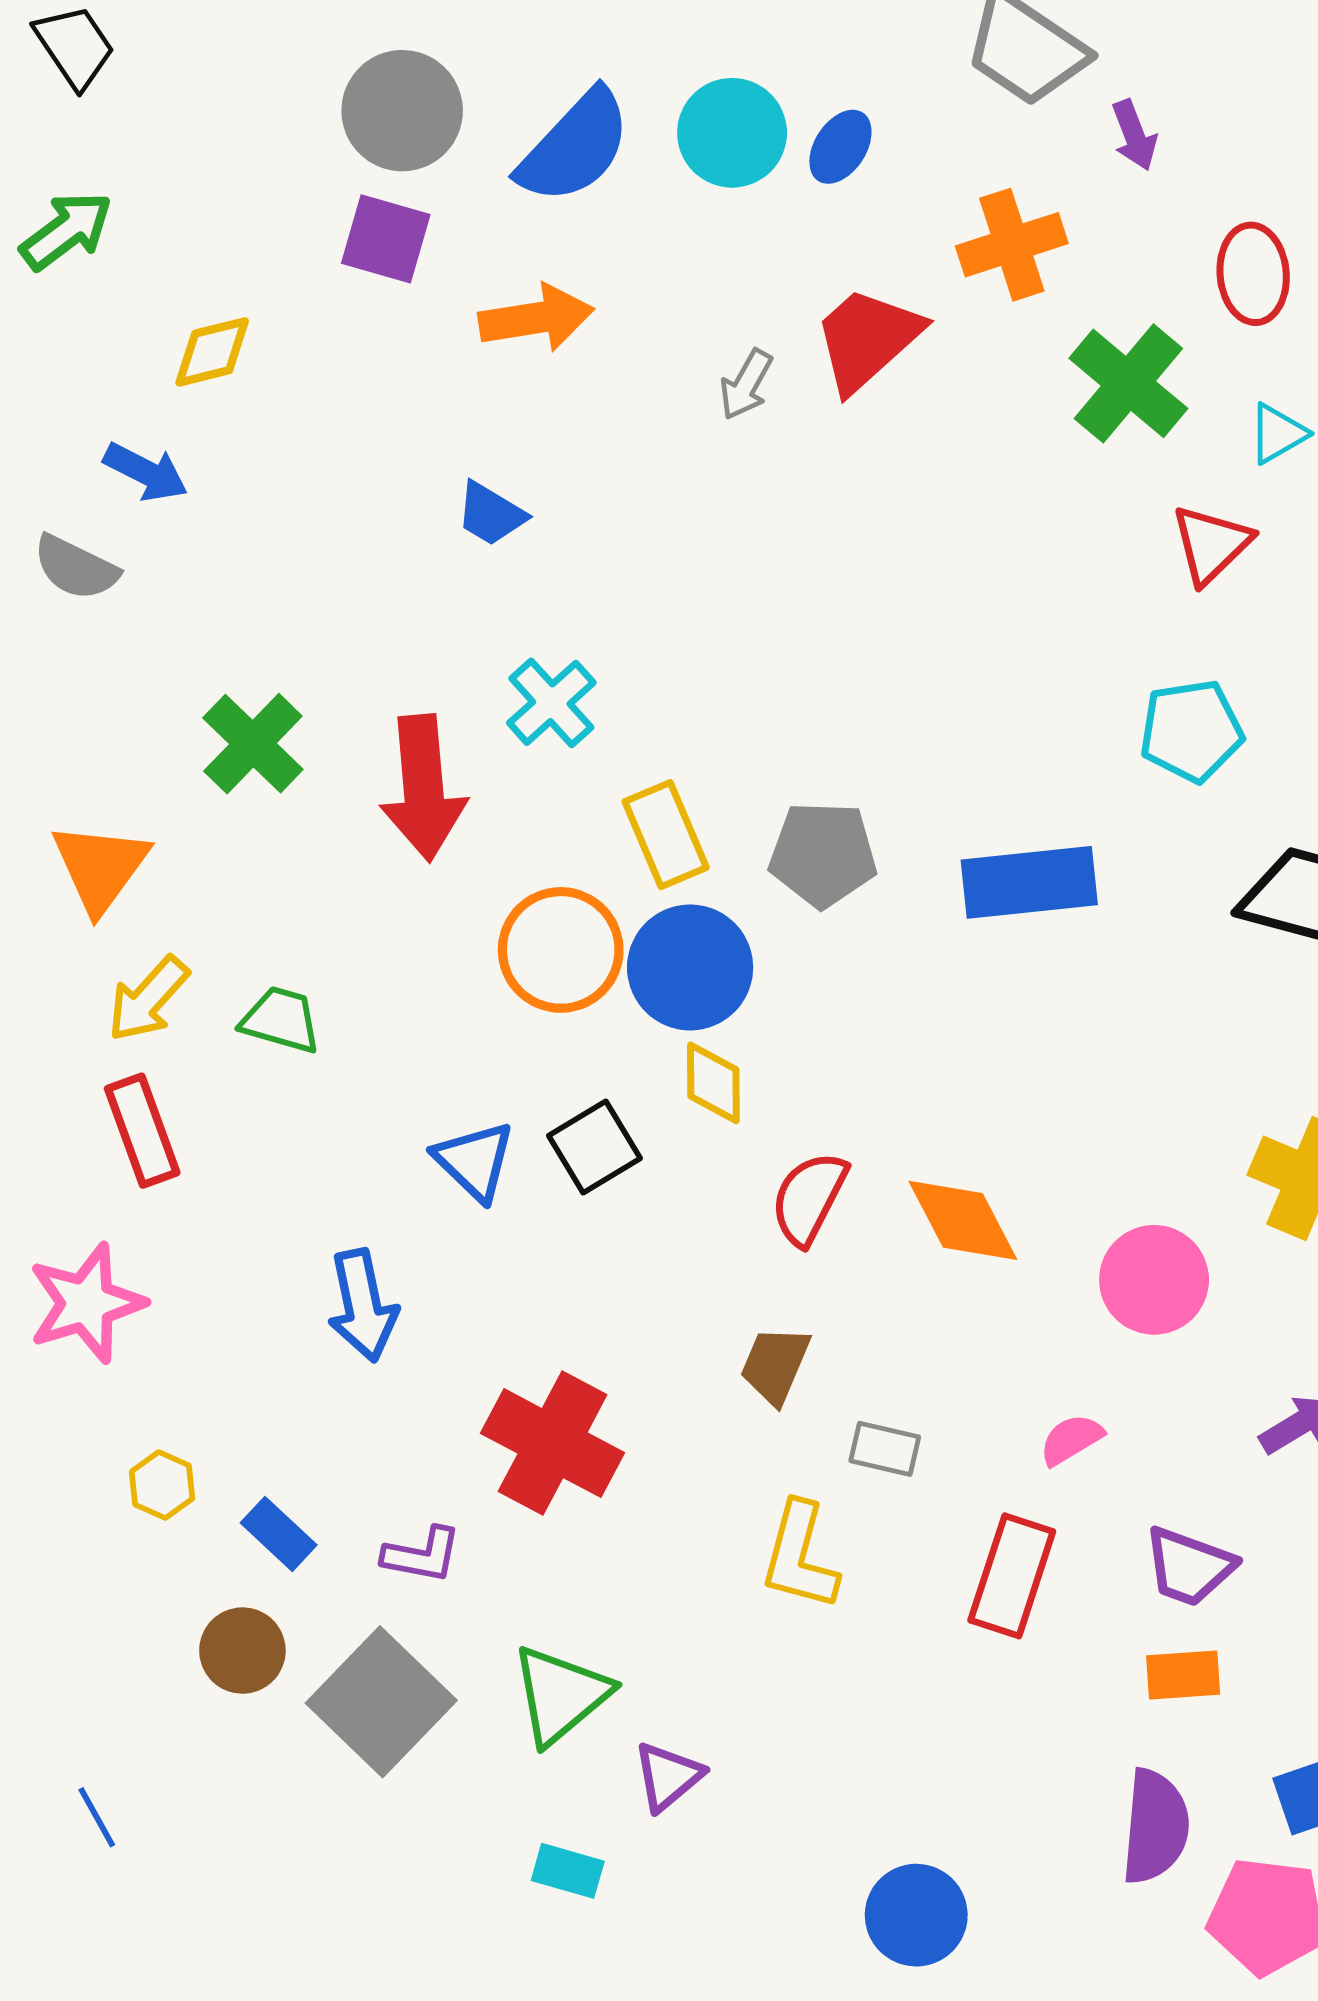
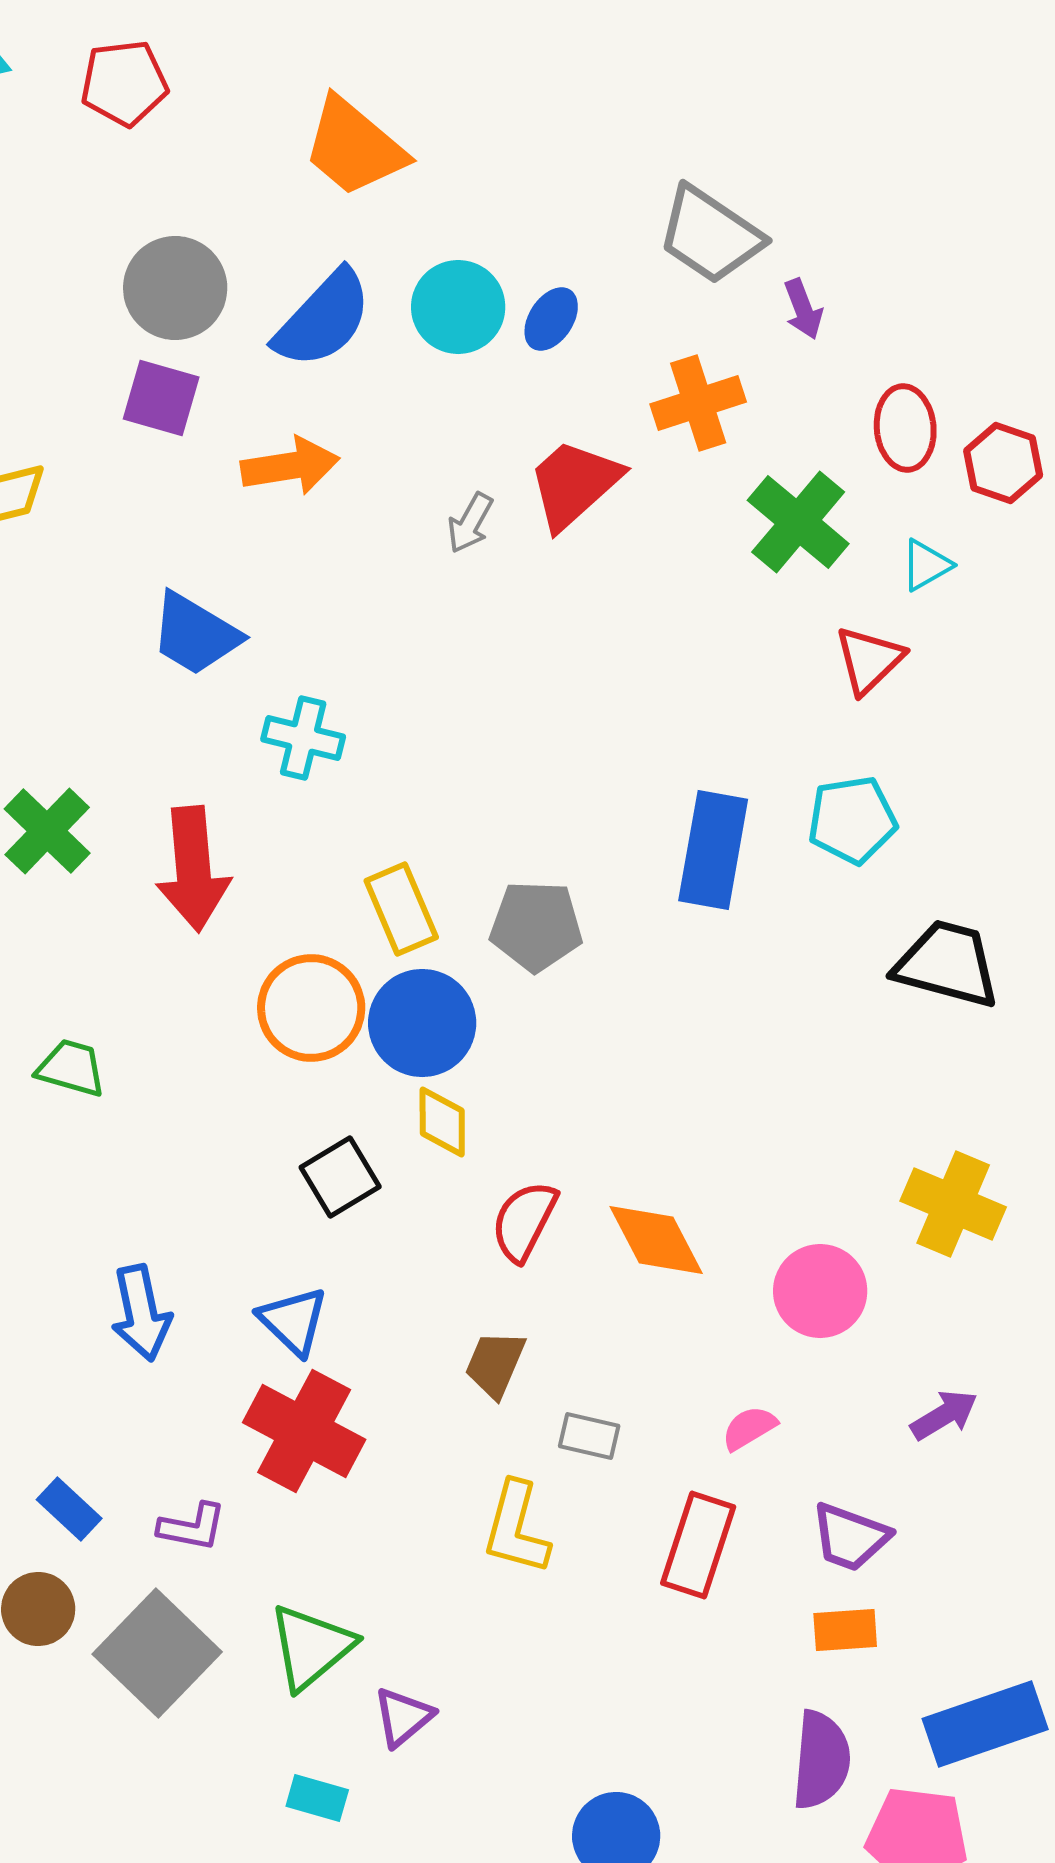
blue trapezoid: (491, 514) -> (195, 634), moved, size x1.5
cyan cross: (551, 703) -> (303, 738), moved, turned -34
blue rectangle: (1029, 882) -> (713, 850), moved, turned -74
blue triangle: (474, 1161) -> (293, 1321), moved

